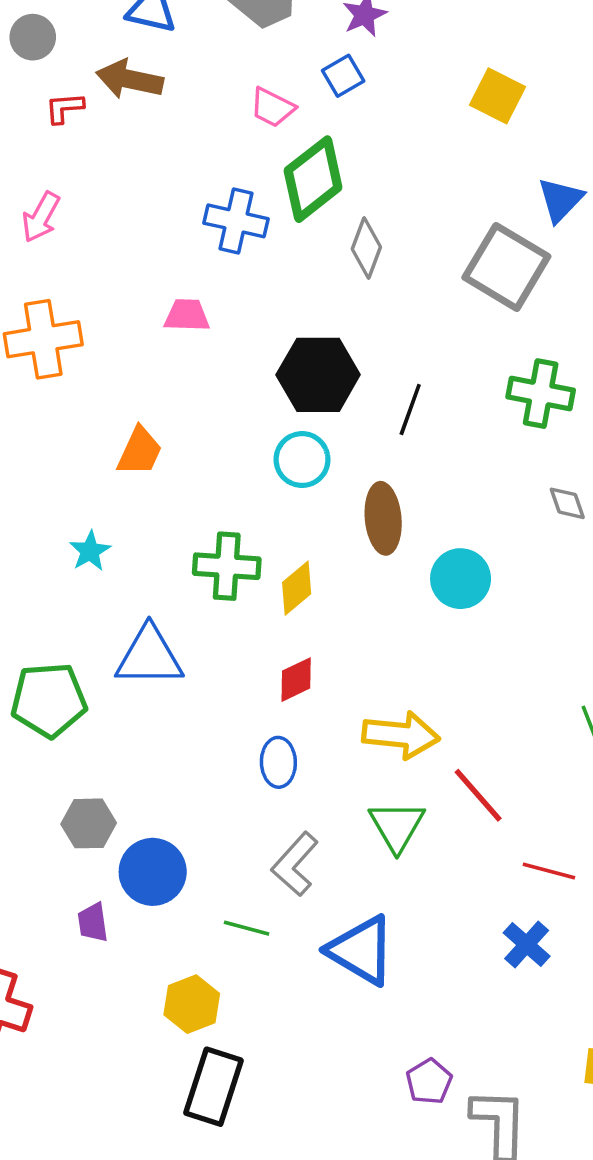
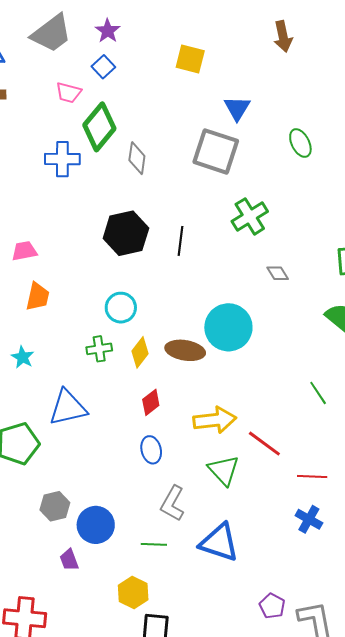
pink trapezoid: (187, 315) -> (24, 251), moved
green cross: (541, 394) -> (250, 216), turned -30
cyan circle: (302, 460) -> (121, 308), moved
brown ellipse: (383, 518) -> (185, 350), moved, turned -63
green cross: (227, 566) -> (99, 349), size x0.7
cyan circle: (461, 579) -> (228, 327), size x1.4

